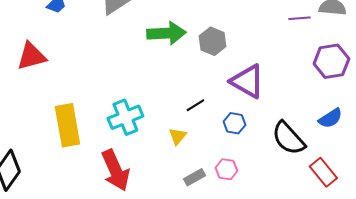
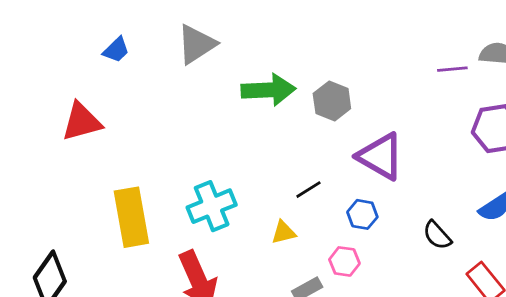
yellow triangle: (177, 136) -> (284, 232), turned 36
black semicircle: (288, 138) -> (437, 235), size x0.6
pink hexagon: (226, 169) -> (344, 261), moved

